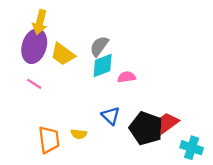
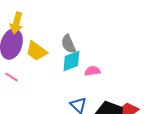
gray semicircle: (99, 46) -> (68, 44), turned -60

